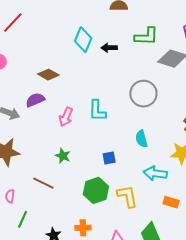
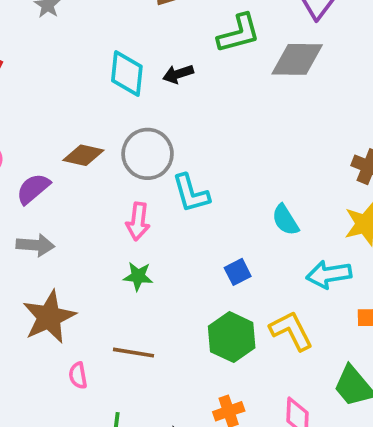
gray circle: (143, 94) -> (148, 154), moved
purple semicircle: (35, 100) -> (33, 189), moved
green star: (63, 156) -> (138, 276), moved
pink semicircle: (10, 196) -> (78, 375), moved

